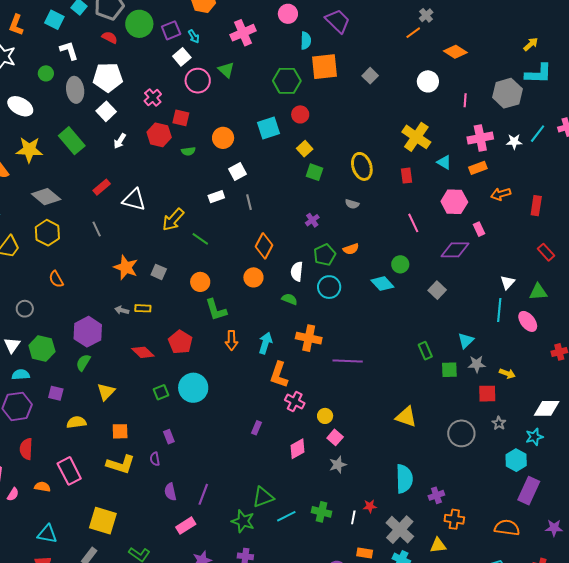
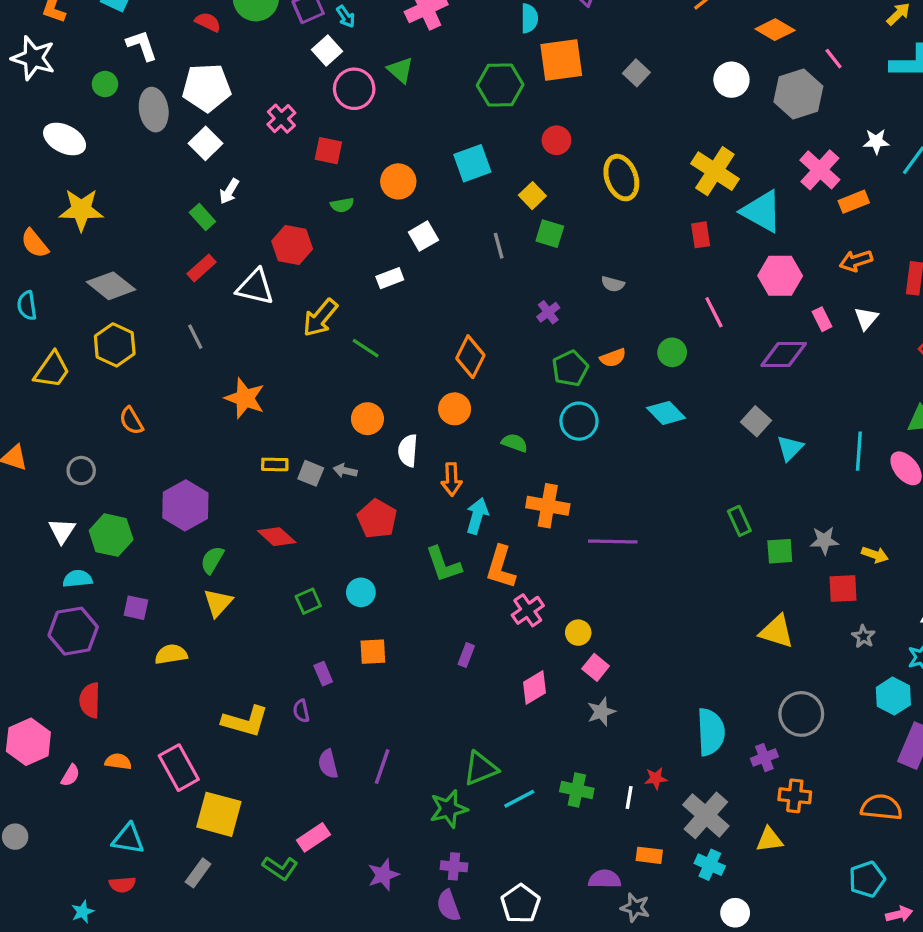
gray hexagon: (507, 93) -> (798, 94), moved
pink line: (465, 100) -> (834, 59), moved, turned -40
red circle: (300, 114) -> (556, 140), moved
red hexagon: (159, 135) -> (292, 245), moved
pink cross: (480, 138) -> (820, 170), turned -35
green rectangle: (72, 141) -> (202, 217), moved, size x0.6
white star: (514, 142) -> (876, 141), moved
cyan triangle: (444, 162) -> (762, 211), size x1.8
yellow ellipse: (362, 166) -> (621, 178), moved
orange rectangle: (478, 168) -> (854, 202), moved
gray line: (249, 202) -> (499, 246), moved
green circle: (400, 264) -> (672, 352), moved
white semicircle: (297, 271) -> (408, 451), moved
gray square: (159, 272) -> (311, 473), moved
white triangle: (508, 282) -> (866, 318), moved
gray arrow: (122, 310) -> (345, 471), moved
green L-shape: (216, 310) -> (443, 564), moved
orange arrow: (231, 340) -> (452, 479), moved
cyan triangle: (466, 341) -> (790, 448), moved
red pentagon: (180, 342) -> (377, 519), moved
green semicircle: (83, 363) -> (212, 560), moved
cyan circle: (193, 388) -> (361, 592), size x0.6
pink cross: (295, 402) -> (528, 610), turned 30
yellow triangle: (406, 417) -> (777, 631), moved
orange square: (120, 431) -> (373, 652), moved
gray circle: (461, 433) -> (801, 714), moved
pink rectangle: (69, 471) -> (179, 768), moved
green star: (243, 521) -> (449, 809), turned -30
pink rectangle: (186, 526) -> (314, 837), moved

